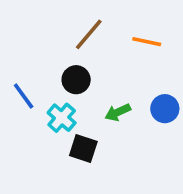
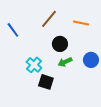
black circle: (76, 80) -> (60, 44), moved
blue line: (24, 96) -> (13, 30), moved

